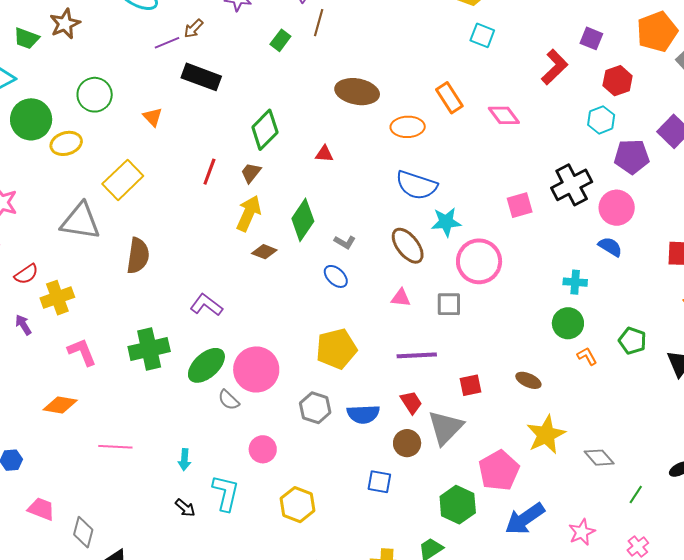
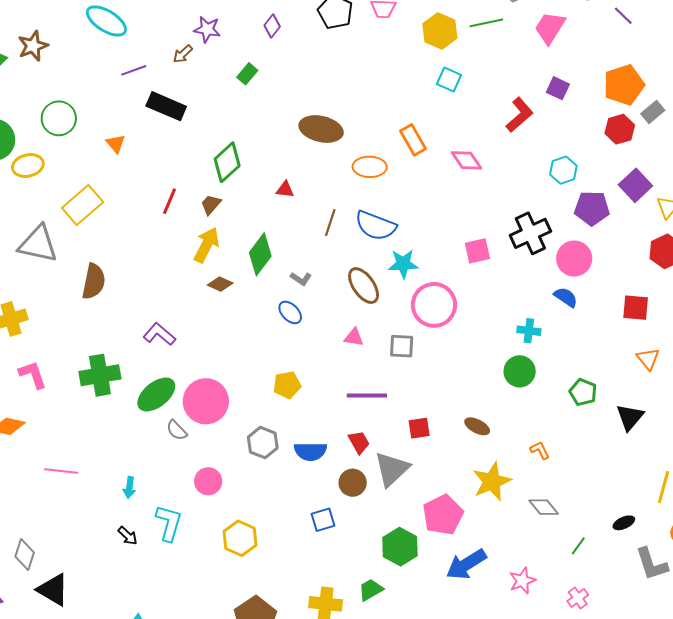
brown line: (319, 23) -> (330, 223), moved
brown arrow: (193, 29) -> (183, 54), moved
red hexagon: (618, 81) -> (620, 129), moved
yellow pentagon: (336, 349) -> (287, 385), size x0.7
orange L-shape: (587, 356) -> (540, 450), moved
blue square: (379, 482) -> (323, 520), turned -30

